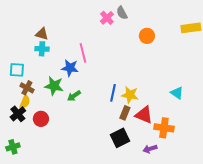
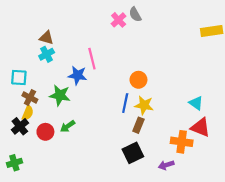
orange circle: (147, 36) -> (138, 80), moved
cyan cross: (42, 49) -> (47, 54), turned -32
green arrow: (74, 96) -> (68, 126), moved
red triangle: (144, 115) -> (200, 127), moved

